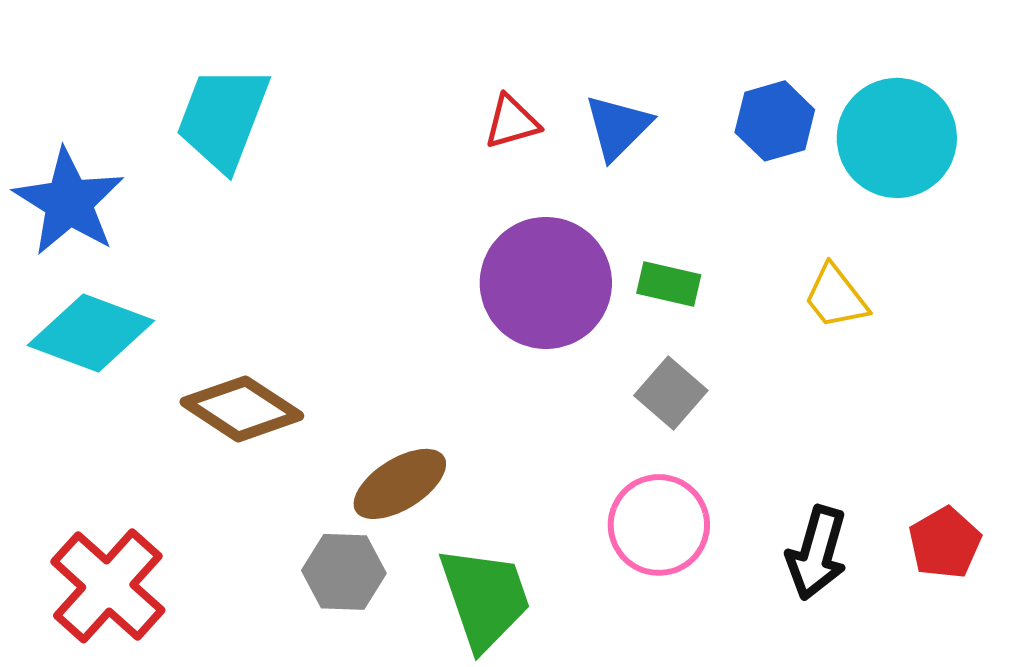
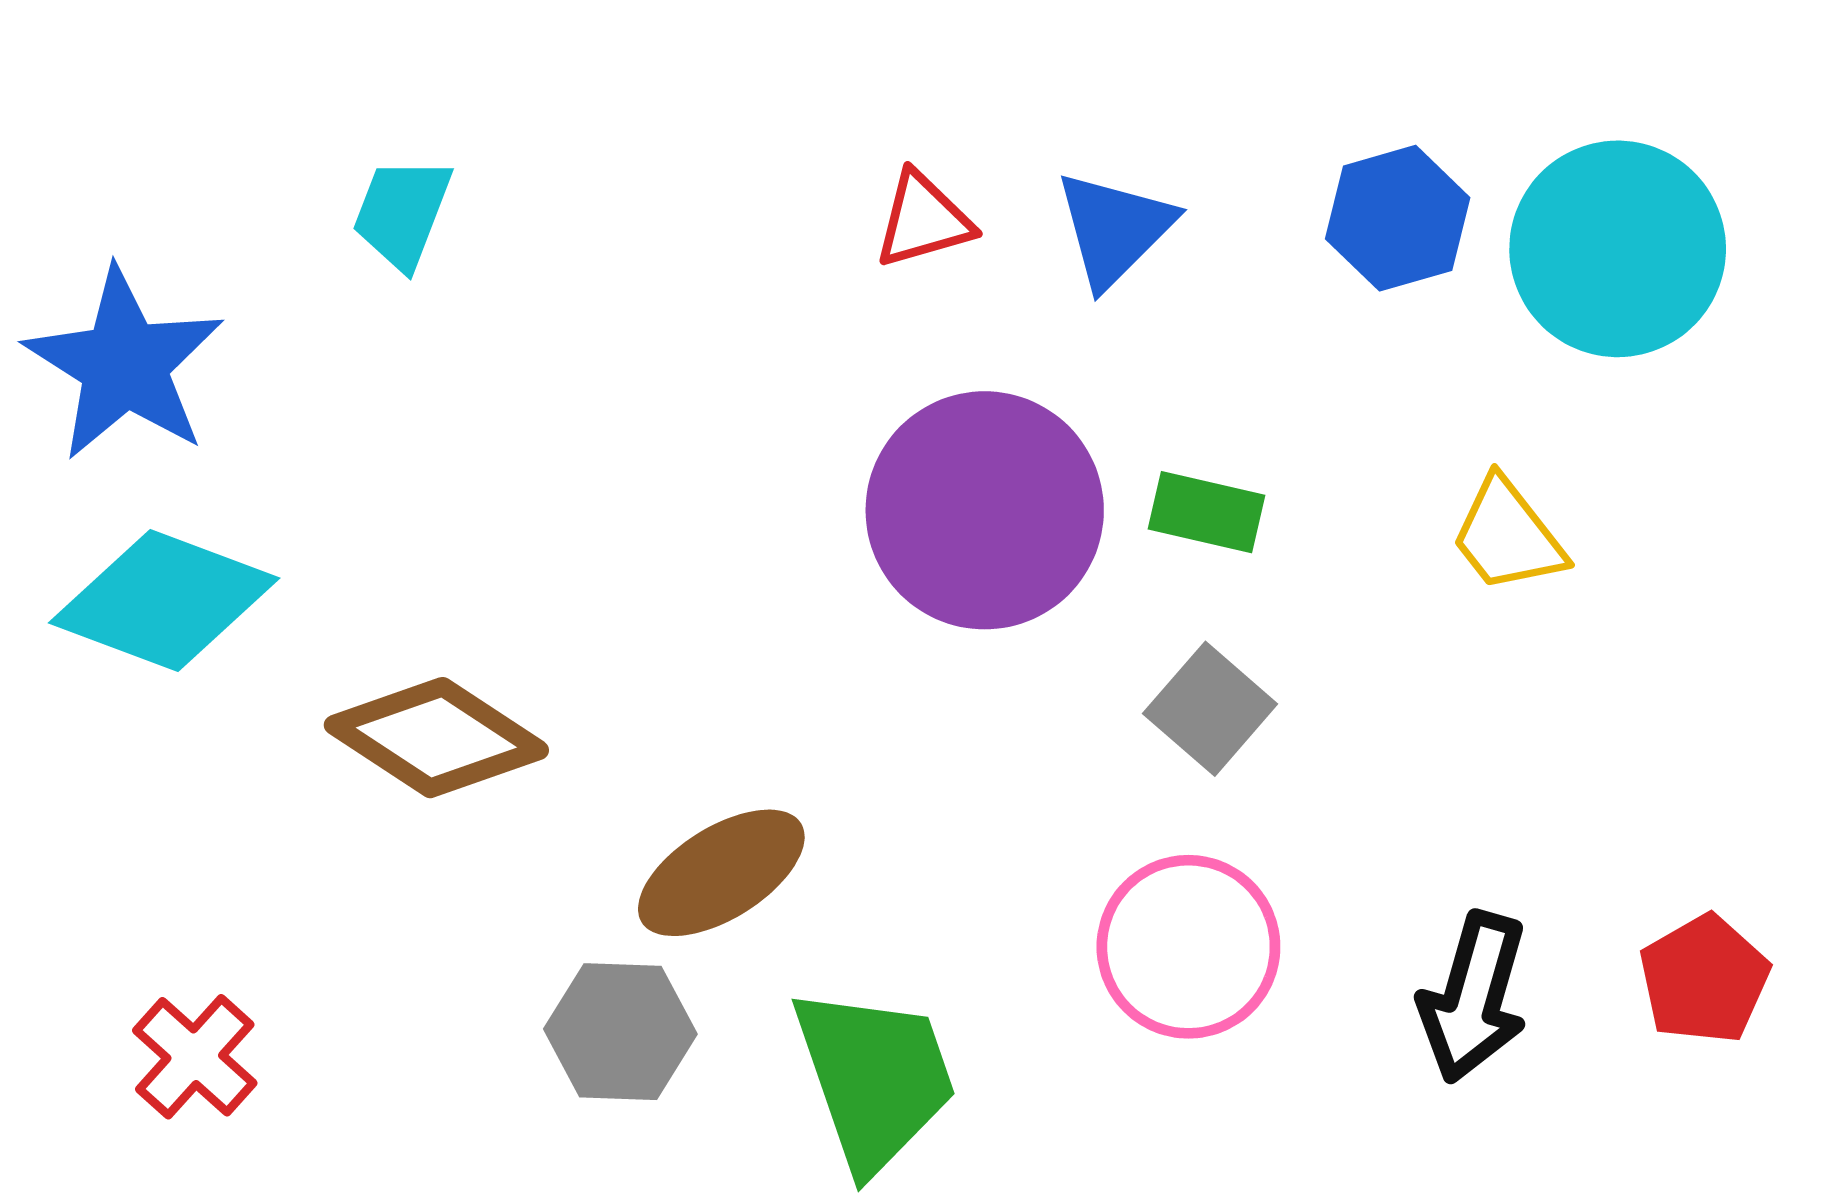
cyan trapezoid: (223, 118) -> (402, 213), size x0.6
red cross: (108, 586) -> (195, 1057), size x0.6

